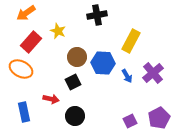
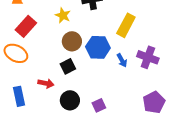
yellow star: (58, 31) -> (63, 15), moved
purple cross: (153, 73) -> (148, 57), turned -30
purple square: (130, 121) -> (99, 105), moved

